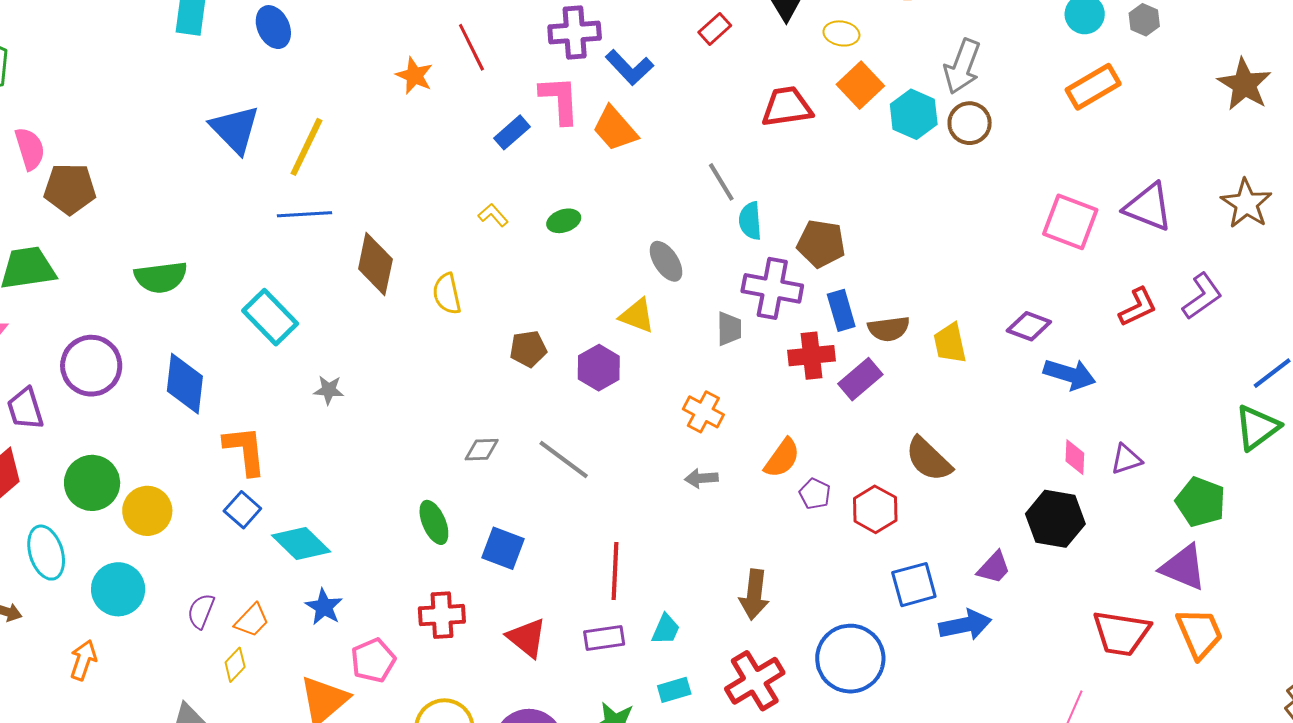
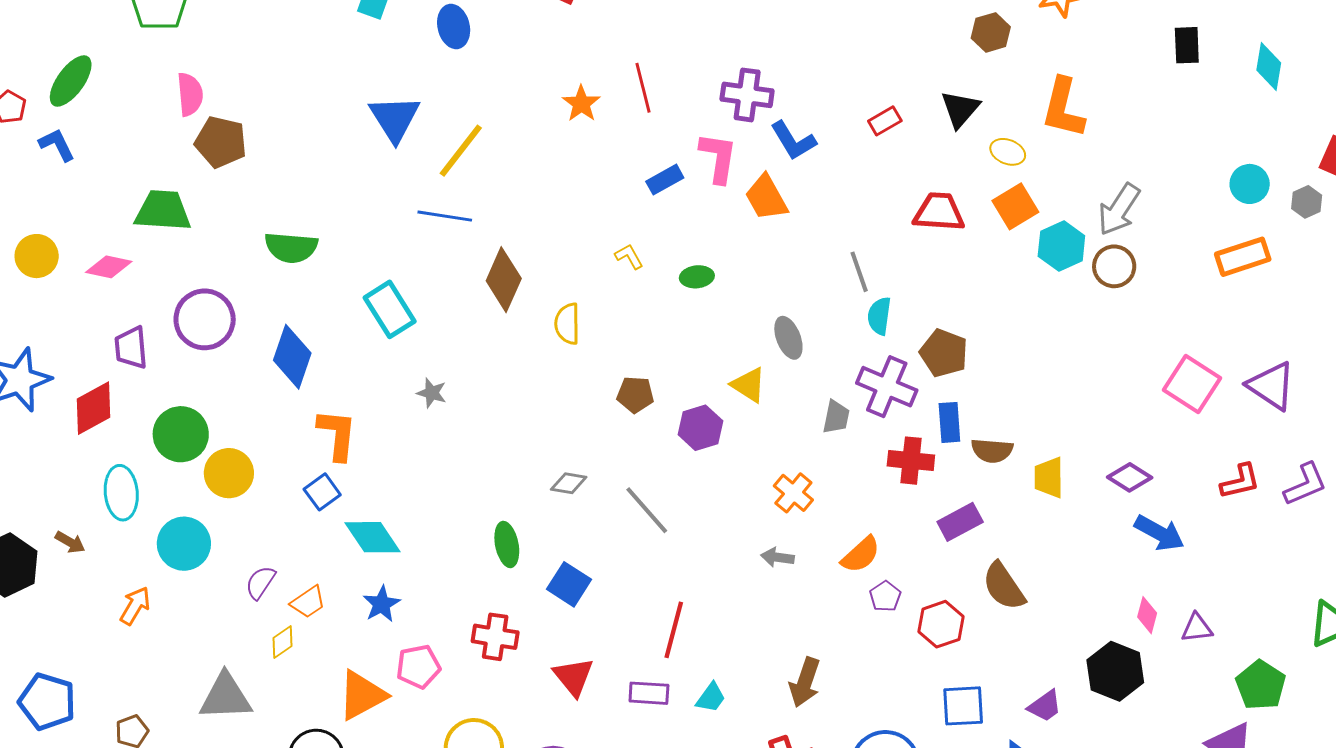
purple rectangle: (860, 379) -> (960, 522), moved

